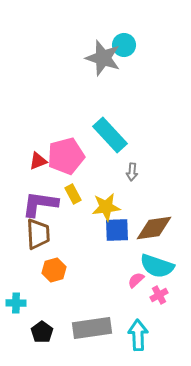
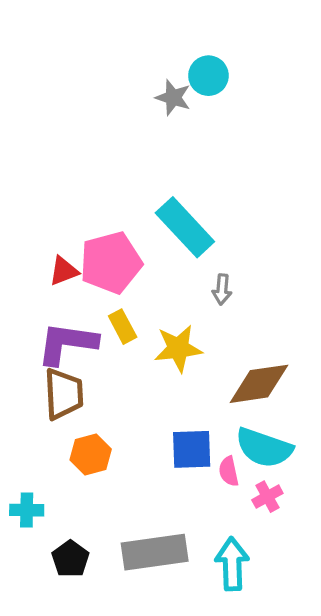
gray star: (103, 58) -> (173, 98), size x0.6
blue square: (117, 230) -> (192, 449), moved
pink semicircle: (136, 280) -> (229, 471), turned -60

